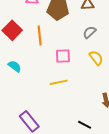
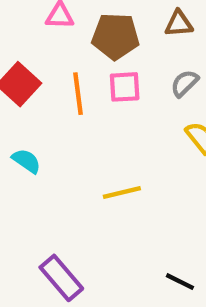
pink square: (63, 56) -> (125, 87), moved

